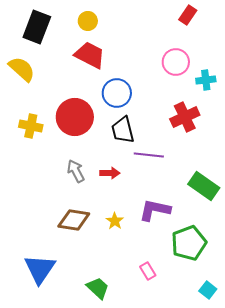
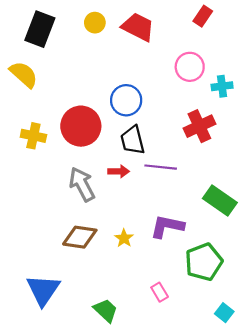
red trapezoid: (90, 55) -> (138, 27), moved
gray arrow: (76, 171) -> (82, 184), size x1.4
red arrow: (110, 173) -> (119, 171), moved

